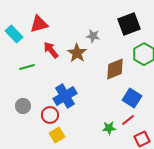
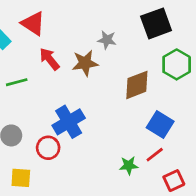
red triangle: (39, 24) -> (33, 23), turned 48
brown star: (77, 53) -> (85, 63), turned 30
yellow square: (57, 135) -> (21, 178), moved, turned 35

